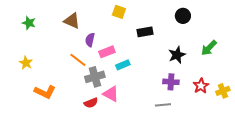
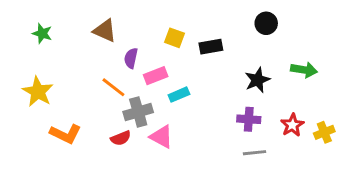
yellow square: (119, 12) -> (175, 38), moved
green arrow: (209, 48) -> (304, 70), turned -126
yellow star: (26, 63) -> (38, 92), size x1.5
red semicircle: (91, 103) -> (121, 138), moved
gray line: (163, 105) -> (255, 153), moved

